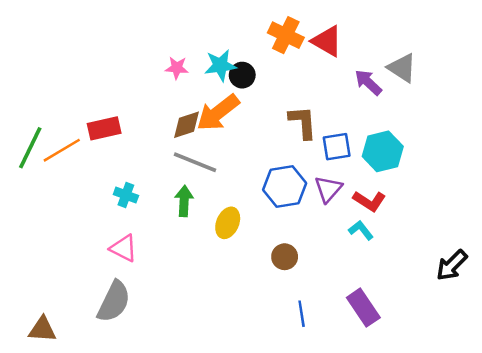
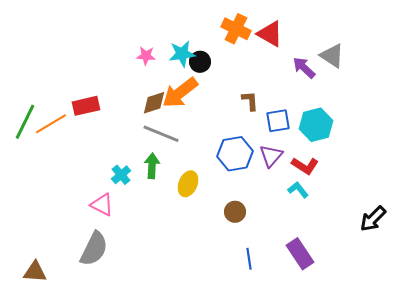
brown L-shape: (303, 122) -> (250, 101), size x0.7
cyan cross: (126, 195) -> (121, 175), moved, turned 30

